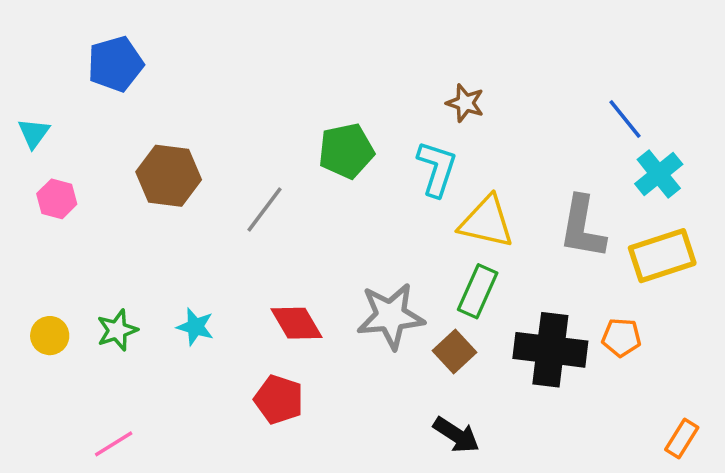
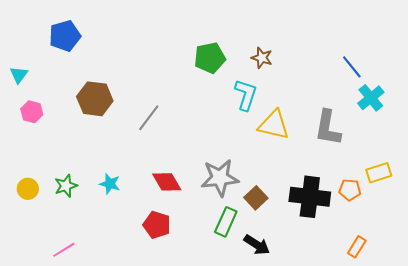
green pentagon: (346, 151) -> (210, 58), moved
yellow rectangle: (662, 256) -> (379, 173), moved, size x0.7
green rectangle: (478, 291) -> (226, 222), moved
orange rectangle: (682, 439) -> (357, 247), moved

